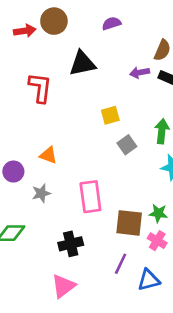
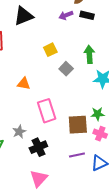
orange triangle: (48, 155) -> (24, 84), moved
gray star: (41, 193) -> (19, 132), moved
purple line: (121, 264) -> (77, 155), turned 63

